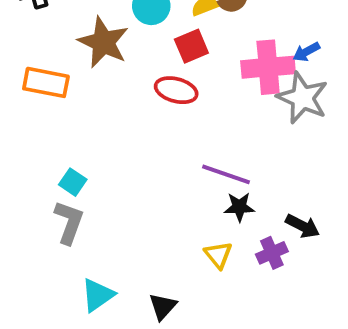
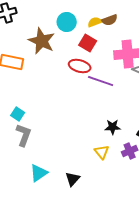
red square: (191, 46) -> (88, 43), turned -36
purple line: (226, 174) -> (101, 81), moved
cyan square: (73, 182) -> (18, 114), moved

